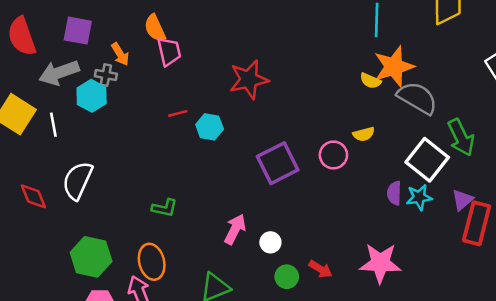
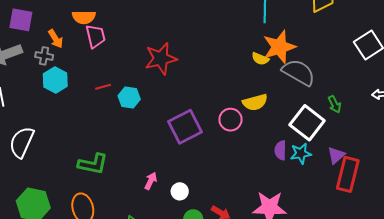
orange semicircle: (155, 28) -> (84, 17), turned -65
cyan hexagon: (92, 96) -> (55, 80), moved
yellow semicircle: (364, 134) -> (255, 102), size x1.4
green arrow: (461, 137) -> (335, 104), size x0.6
green L-shape: (164, 208) -> (93, 164), size x1.4
pink arrow: (235, 229) -> (151, 181), size x0.7

